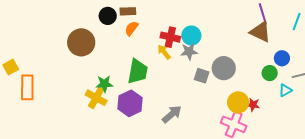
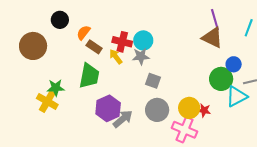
brown rectangle: (128, 11) -> (94, 47), moved, turned 35
gray circle: (224, 68) -> (157, 110), moved
green circle: (270, 73) -> (221, 79), size x1.5
cyan triangle: (285, 90) -> (237, 96), size x1.6
purple hexagon: (130, 103) -> (108, 108), moved

